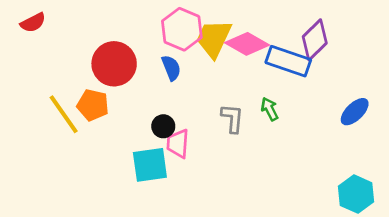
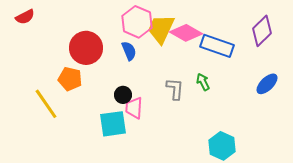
purple diamond: (315, 40) -> (262, 31), moved
yellow line: (64, 114) -> (46, 104), moved
cyan hexagon: (356, 194) -> (222, 146), moved

